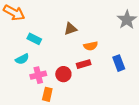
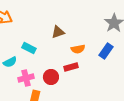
cyan rectangle: (34, 39) -> (29, 48), moved
blue rectangle: (119, 63) -> (106, 51), moved, turned 56

